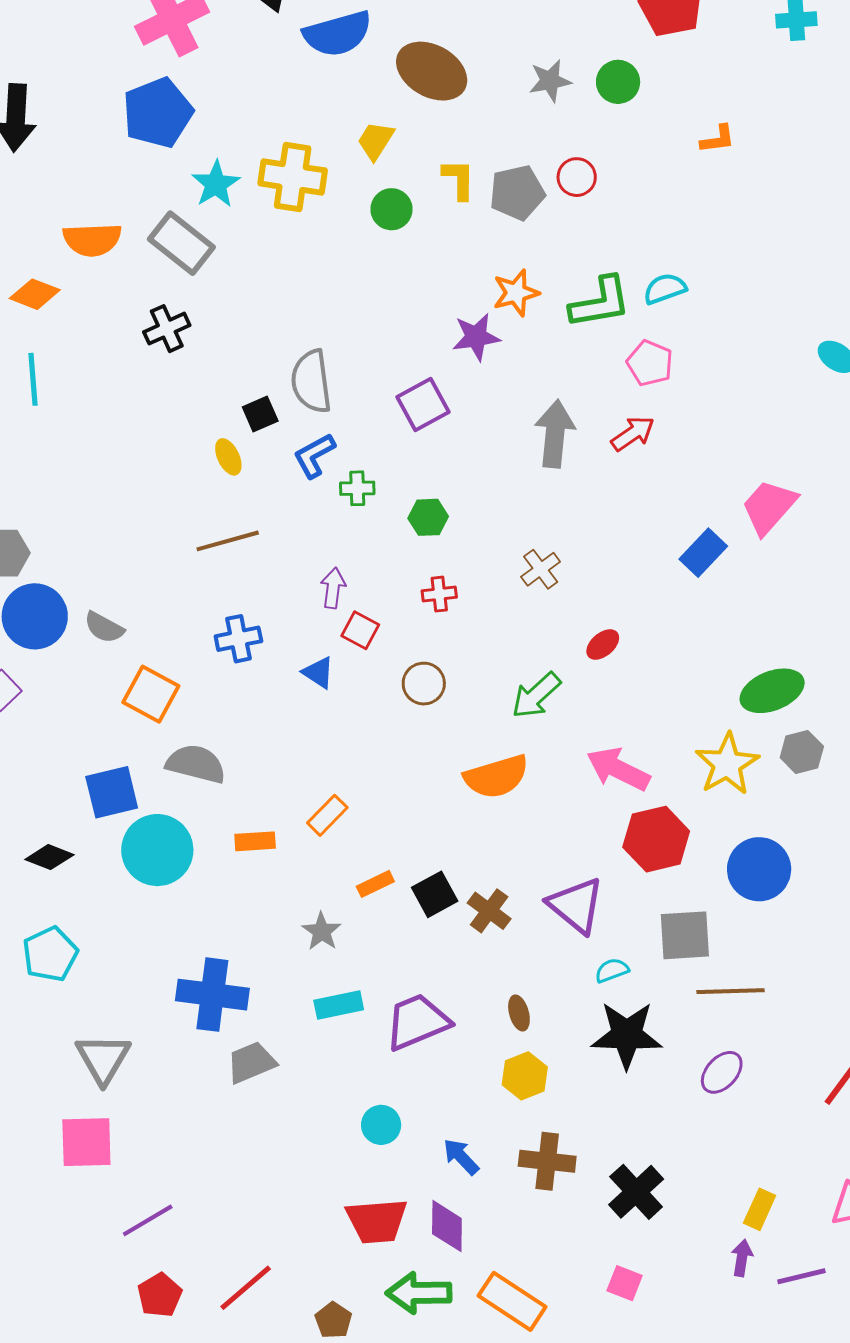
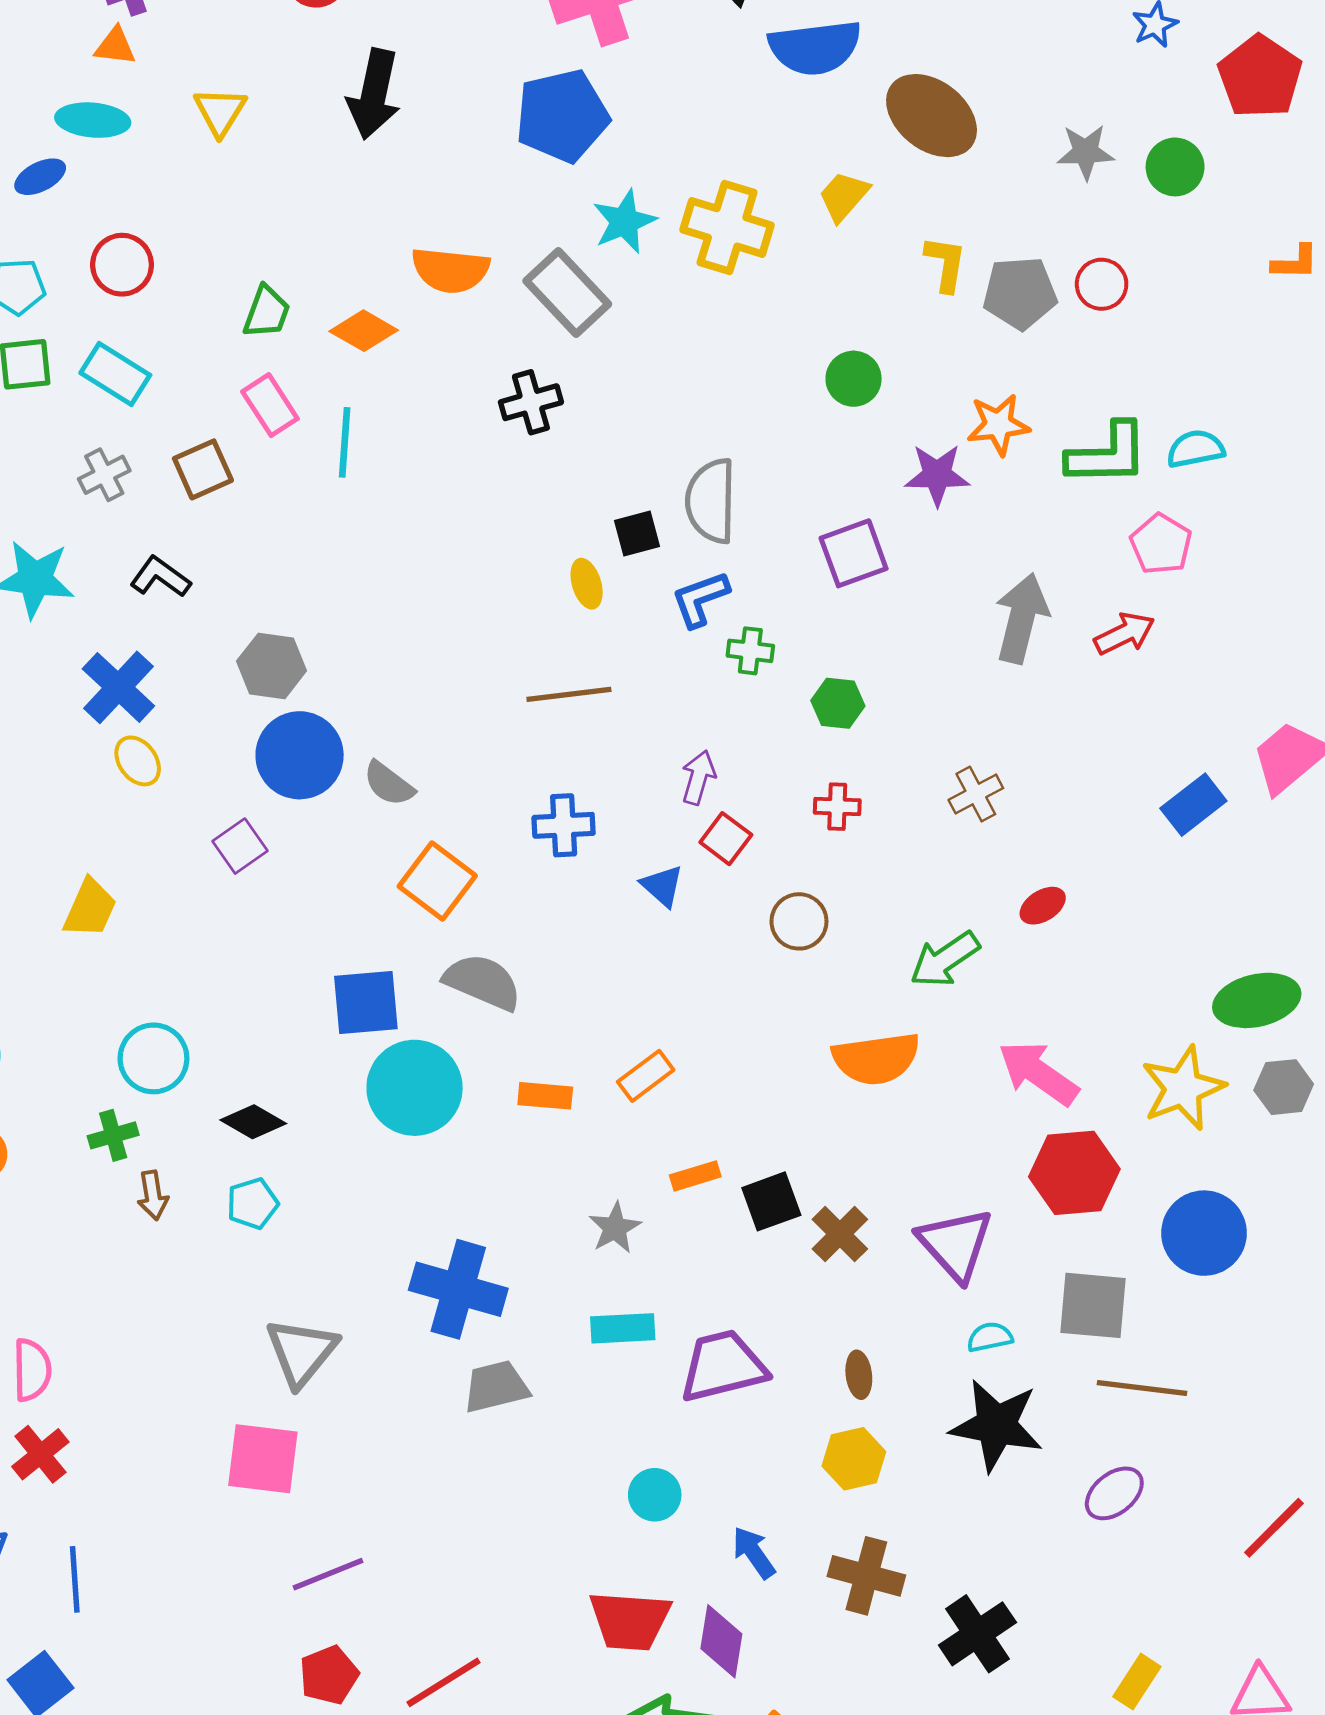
green circle: (391, 209) -> (854, 379), moved
black diamond: (49, 857) -> (253, 1122), moved
cyan pentagon: (50, 954) -> (253, 1204), size x0.7

